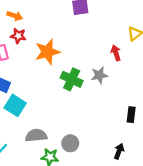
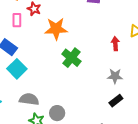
gray star: (99, 75) -> (115, 76), moved
black rectangle: (131, 115) -> (116, 101), turned 32

